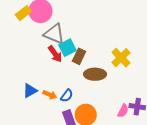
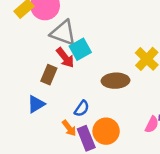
brown rectangle: (79, 56) -> (49, 75), moved
orange arrow: (50, 95) -> (69, 128), moved, turned 32

